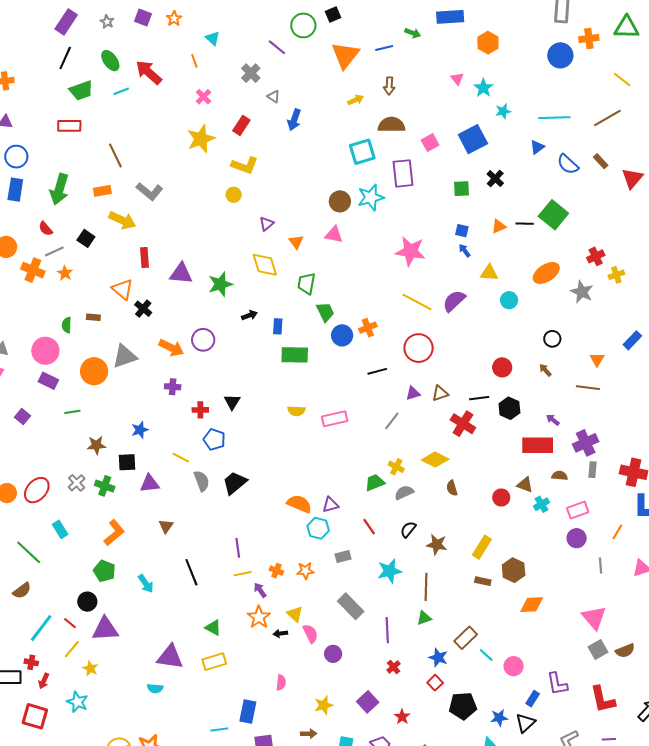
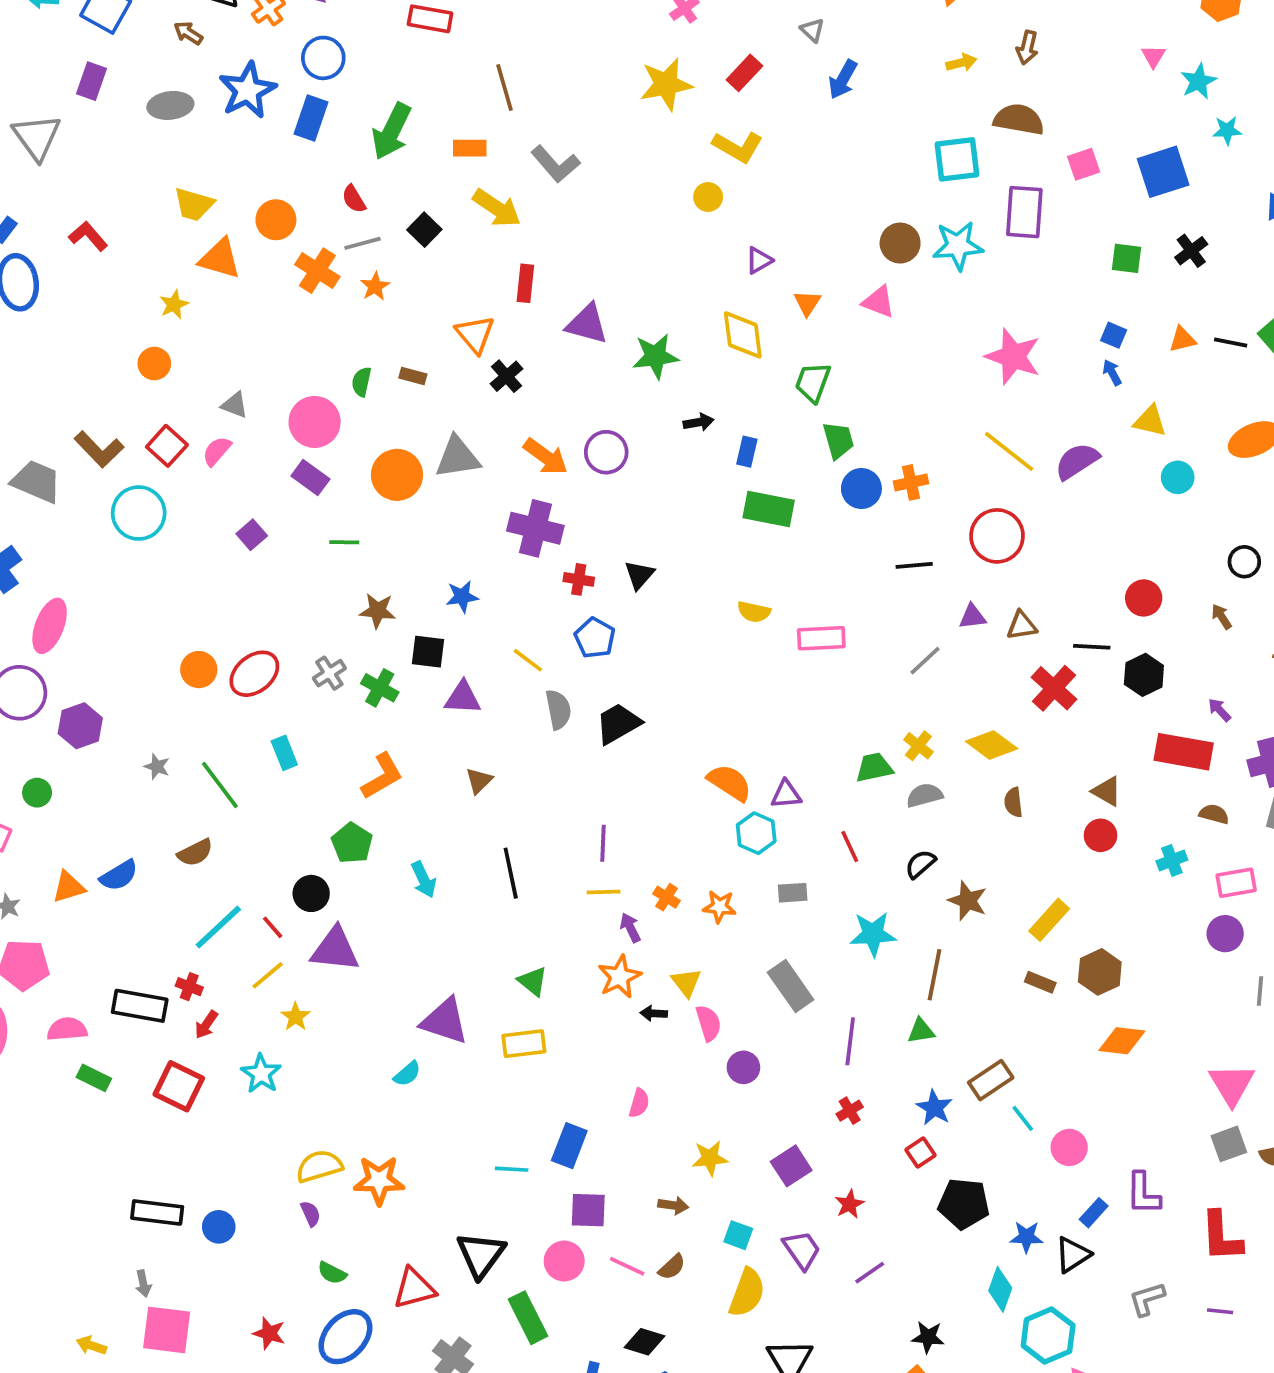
purple cross: (173, 387) -> (535, 528), size x1.8
brown triangle: (525, 485) -> (1107, 791), moved
cyan semicircle: (155, 688) -> (407, 1074), turned -56

